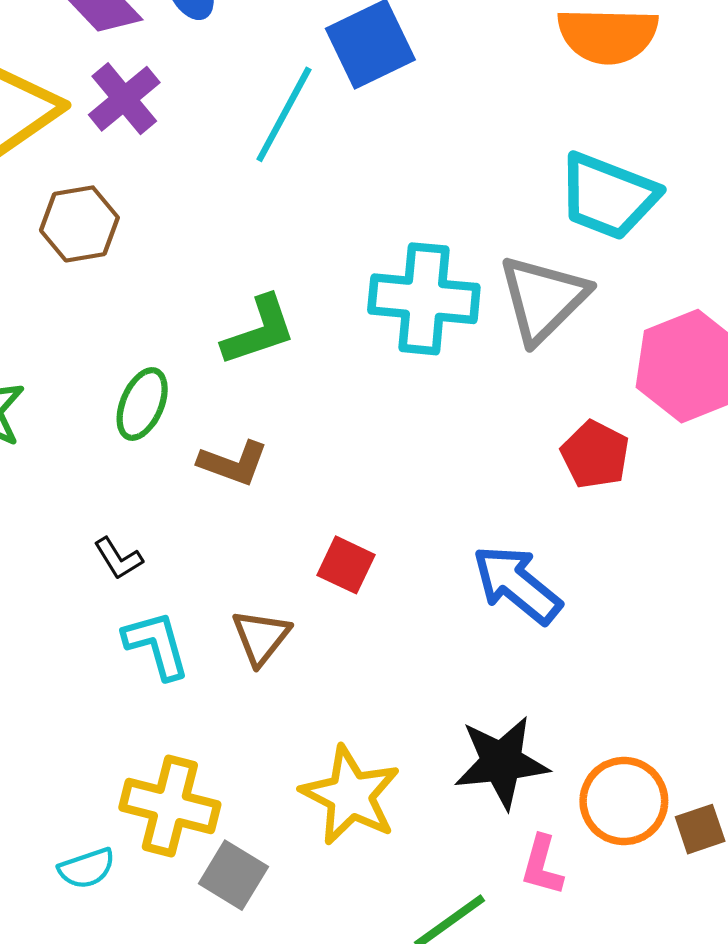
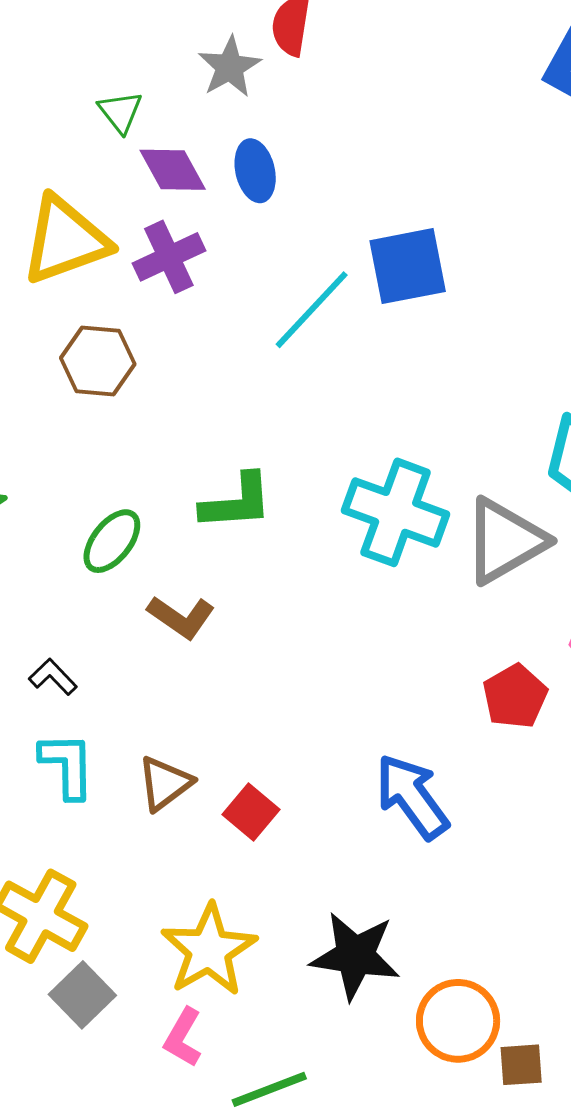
black L-shape: (118, 558) -> (53, 677), turned 153
red square: (346, 565) -> (251, 812), moved
pink L-shape: (542, 865) -> (183, 1037), moved

